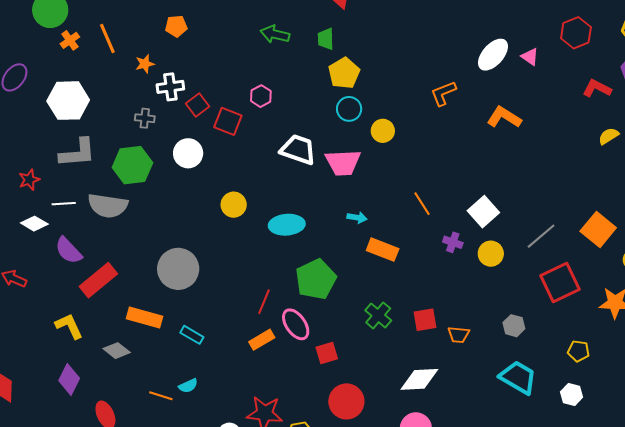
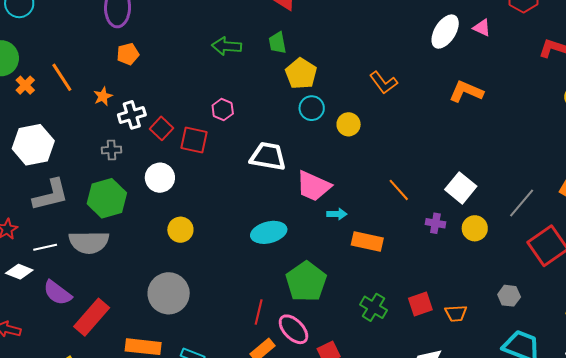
orange L-shape: (443, 93) -> (384, 83), moved, turned -96
pink trapezoid: (343, 163) -> (313, 186), moved, turned 36
yellow circle: (234, 205) -> (180, 230), moved

